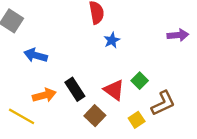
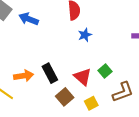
blue arrow: (36, 55) -> (29, 19), moved
yellow square: (137, 120) -> (91, 103), moved

